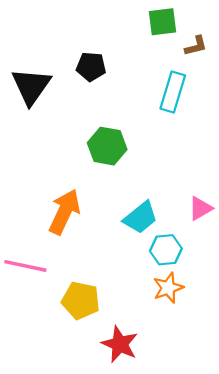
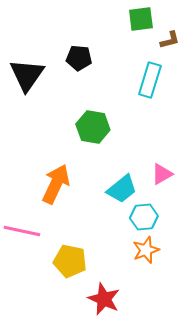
pink triangle: (200, 208) -> (162, 174), moved

